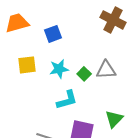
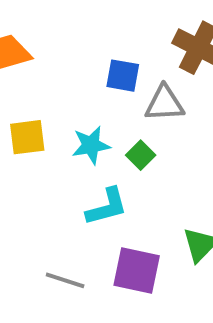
blue square: (53, 34) -> (123, 76), moved, turned 30
gray triangle: (106, 70) -> (164, 103), moved

